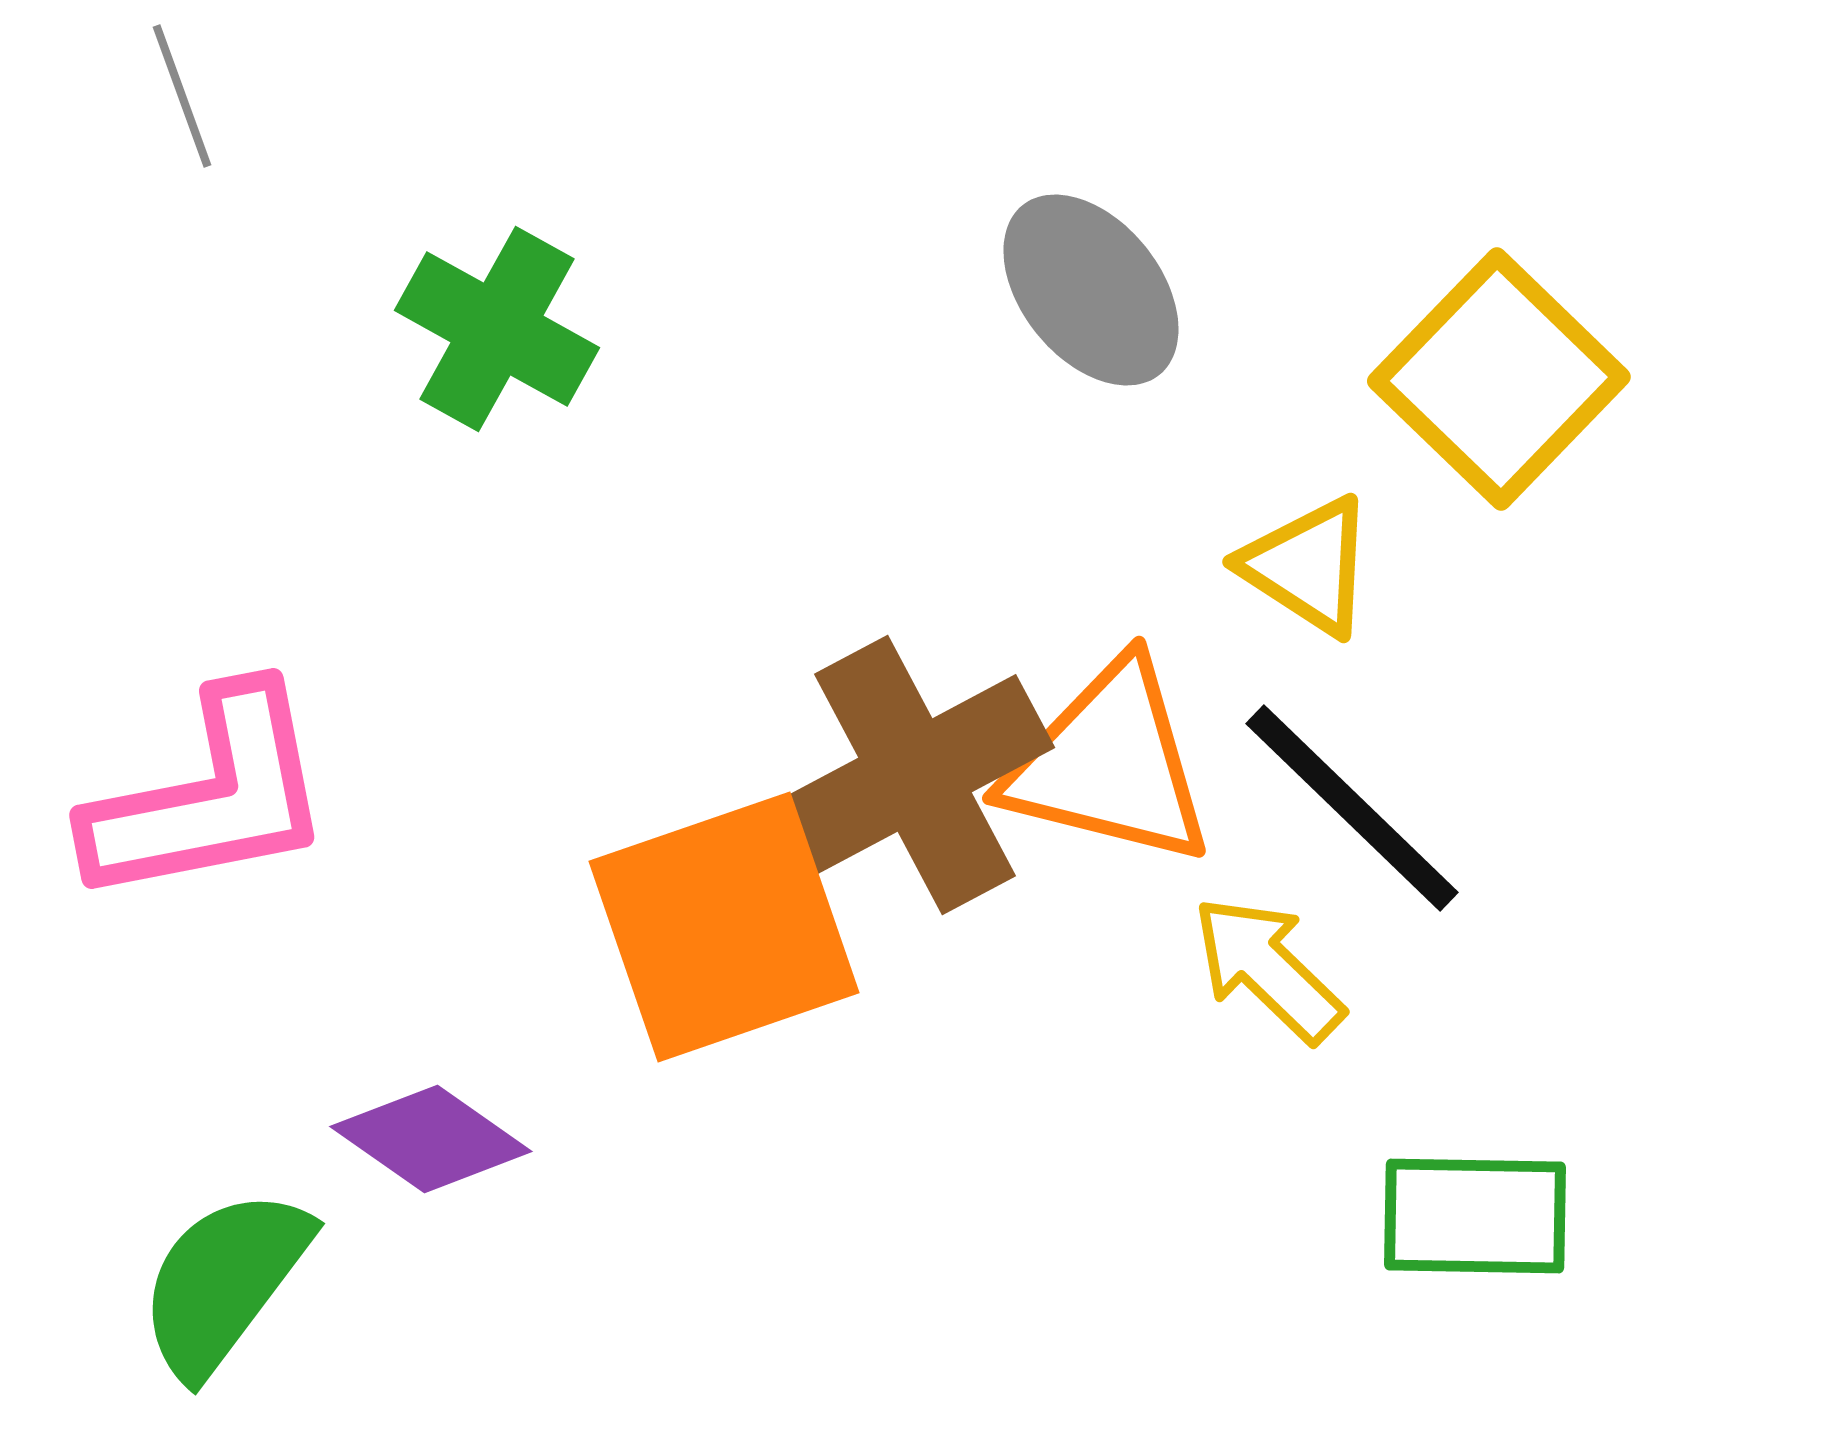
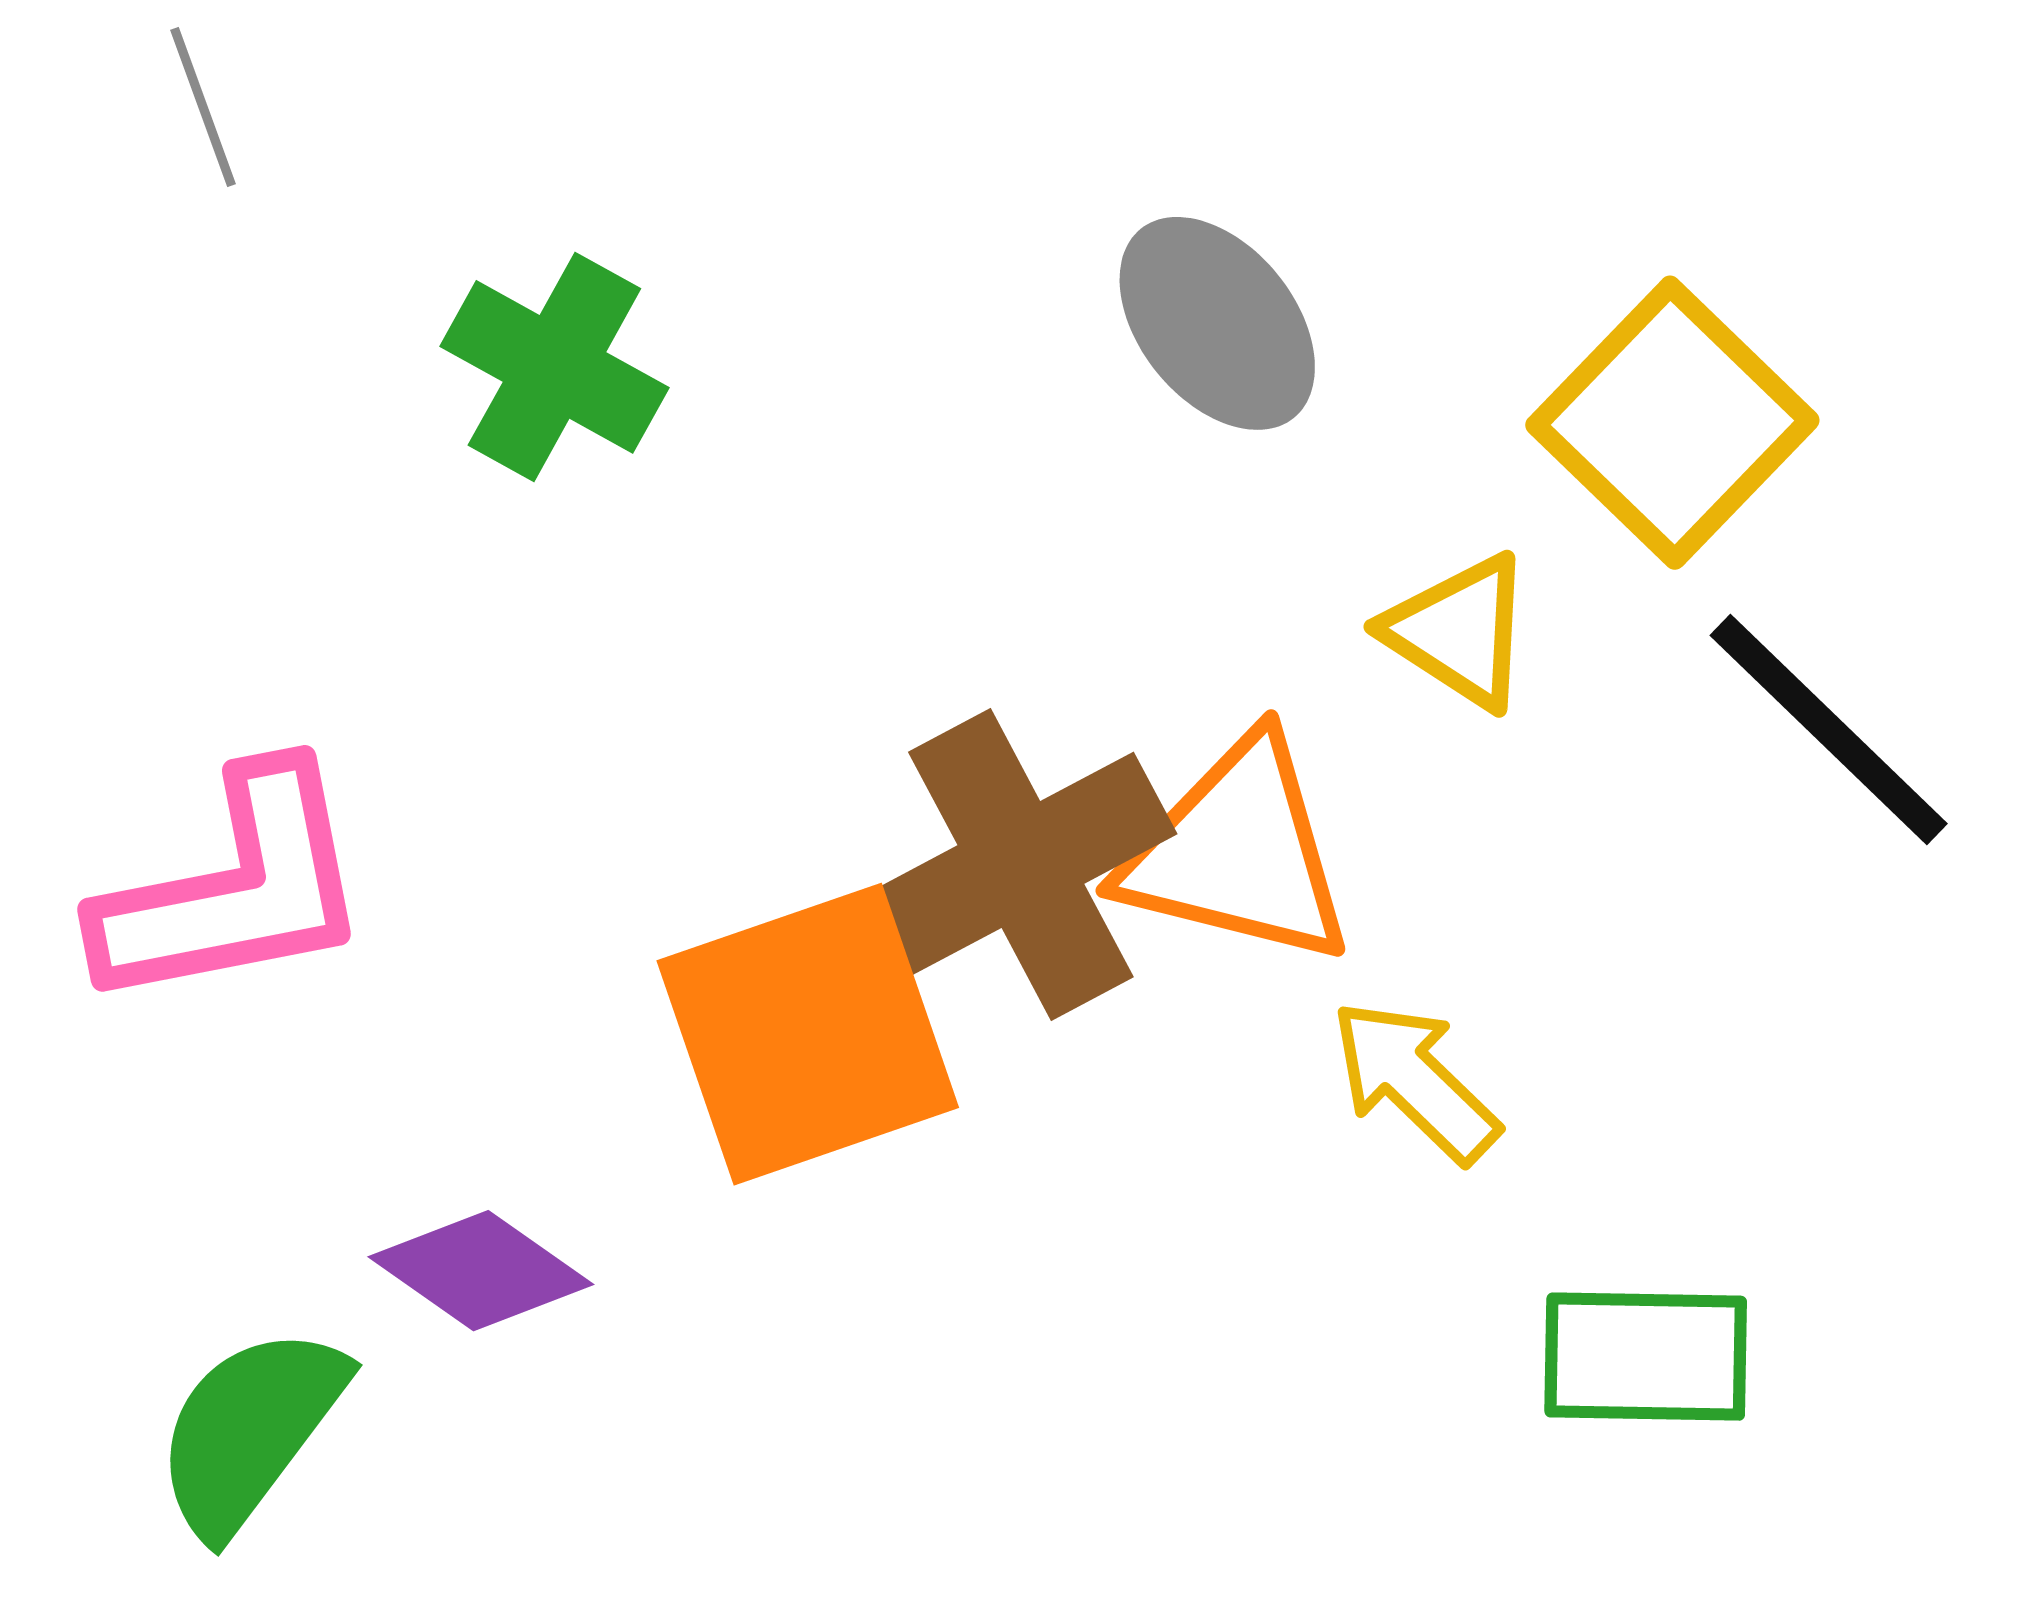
black line: (1352, 808) -> (1829, 730), moved

